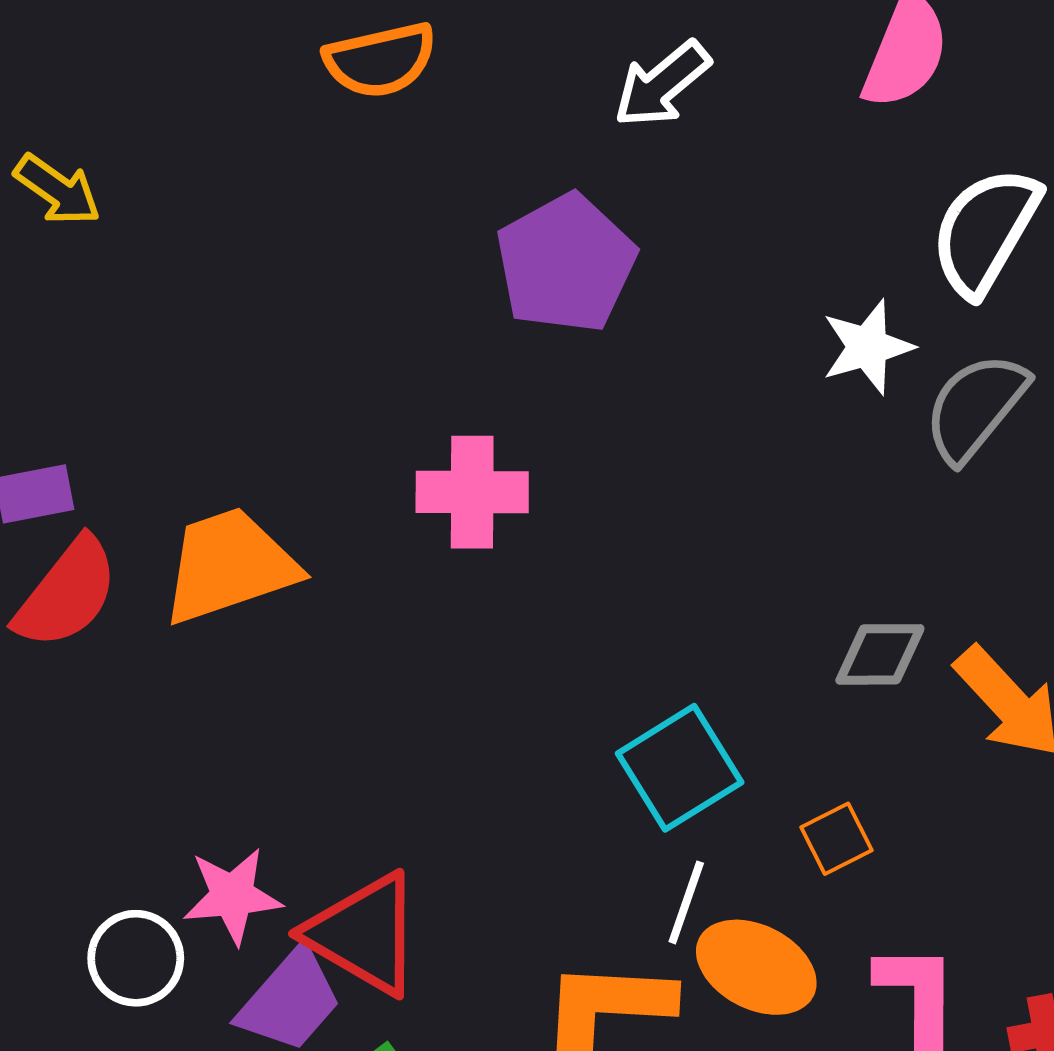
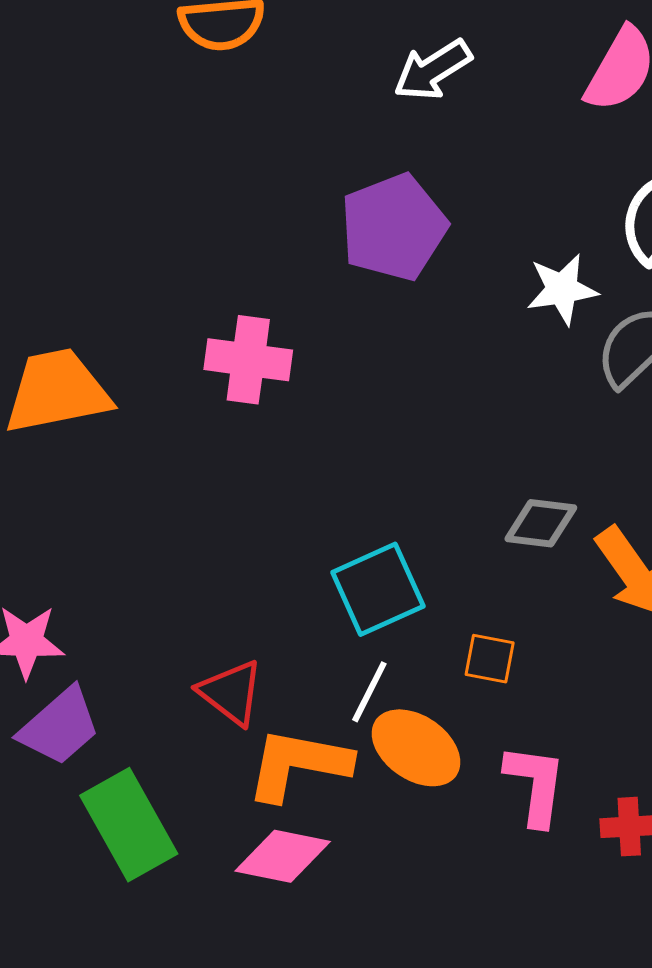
purple pentagon: (566, 263) -> (394, 227), moved
orange square: (837, 839) -> (490, 659), turned 30
red triangle: (364, 934) -> (231, 692), moved, size x0.7

